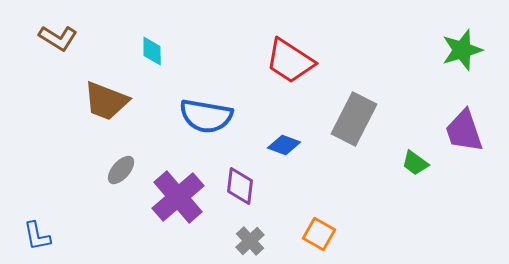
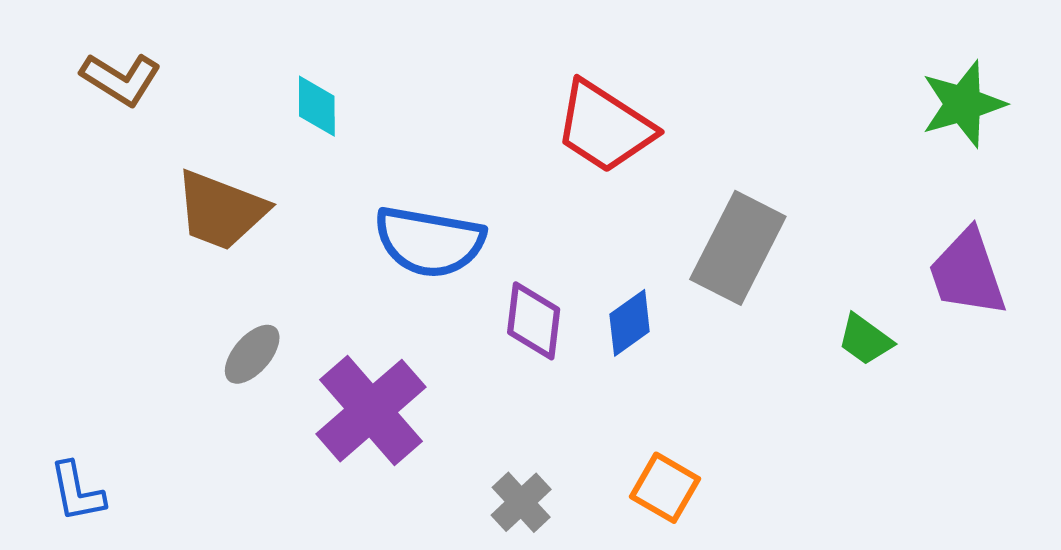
blue diamond: (284, 145) -> (630, 323), moved, turned -56
purple diamond: (240, 186) -> (534, 321), moved

